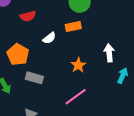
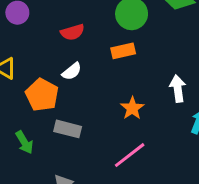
red semicircle: (28, 16) -> (73, 32), moved
white semicircle: (49, 38) -> (72, 71), moved

